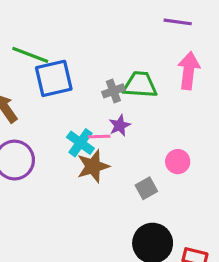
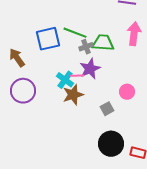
green line: (30, 55) -> (75, 33), moved
purple star: (120, 125) -> (90, 69), size x1.5

